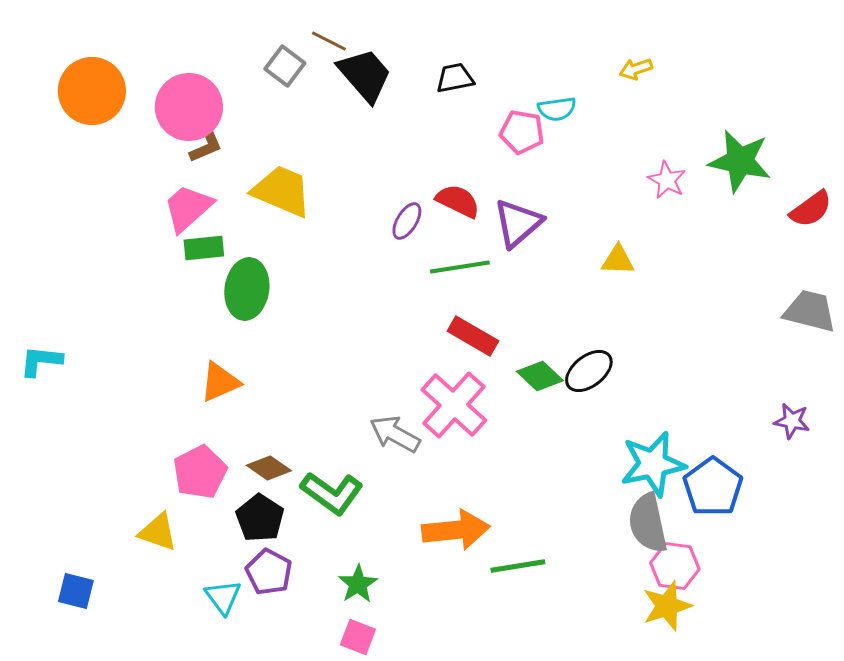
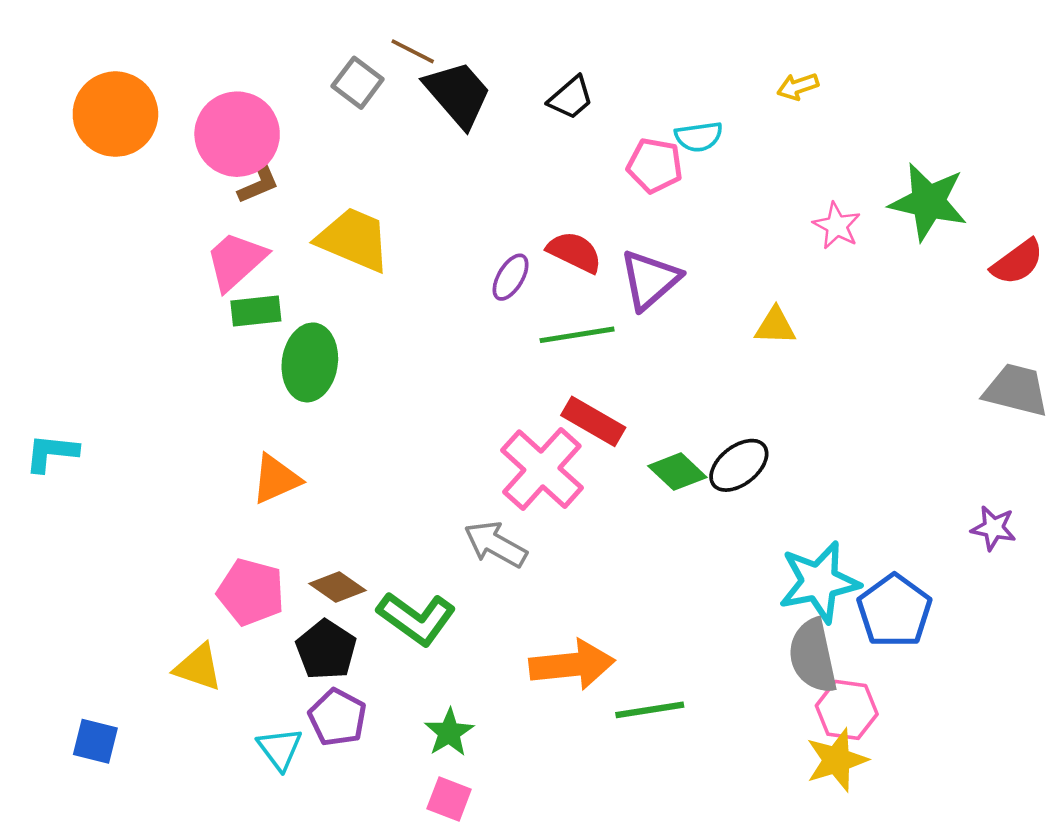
black trapezoid: (455, 78) -> (571, 98), turned 150
pink cross: (454, 405) -> (542, 469), moved
pink pentagon: (200, 472) -> (251, 592), turned -30

